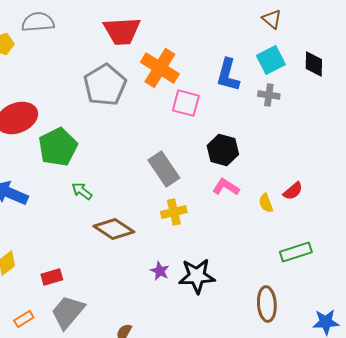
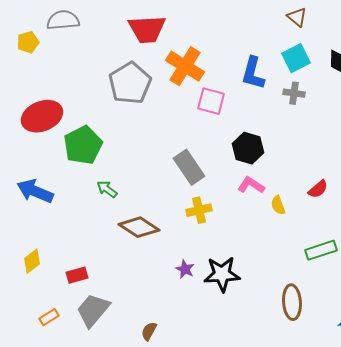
yellow semicircle: (266, 203) -> (278, 205), moved

